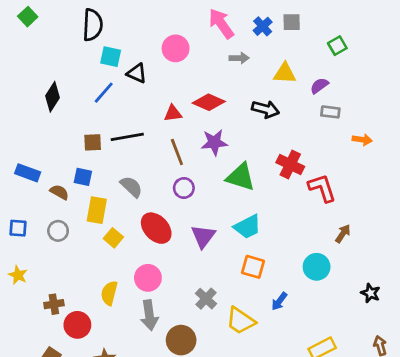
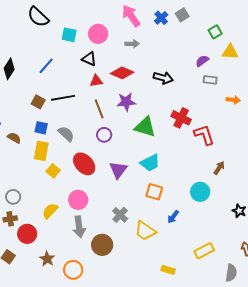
gray square: (292, 22) -> (182, 15), turned -32
black semicircle: (93, 25) -> (38, 17), turned 130
cyan square: (111, 57) -> (69, 35), moved
gray arrow: (239, 58) -> (132, 44), moved
black triangle: (137, 73) -> (89, 59), moved
yellow triangle: (285, 73) -> (230, 52), moved
brown square: (93, 142) -> (38, 102), turned 32
blue square: (83, 177) -> (41, 128), moved
gray circle: (58, 231) -> (13, 197), moved
yellow semicircle: (109, 293) -> (50, 211), turned 30

